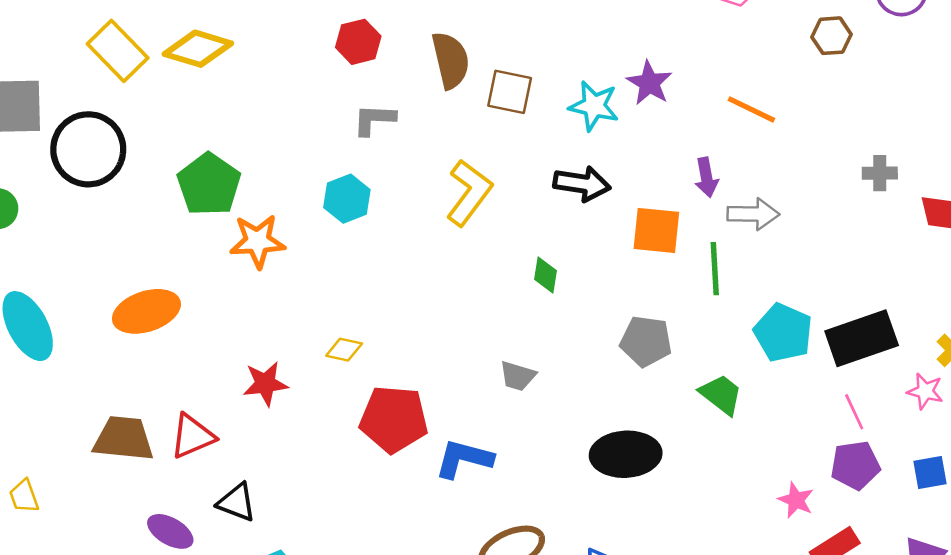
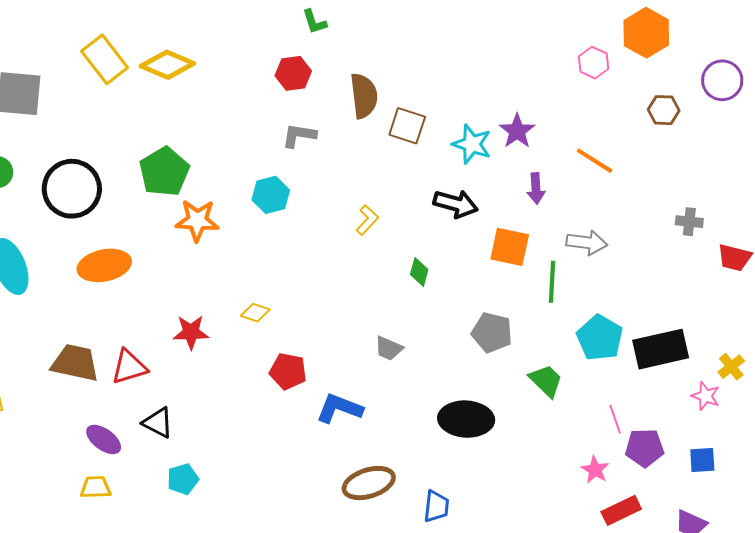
black circle: (88, 149) -> (72, 189), moved
purple arrow: (706, 177) -> (536, 188), moved
yellow L-shape: (469, 193) -> (367, 220), moved, size x0.6
pink line: (854, 412) -> (615, 419), moved
red pentagon: (394, 419) -> (288, 371), size x0.7

